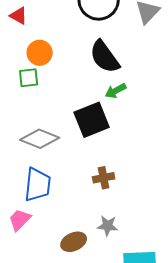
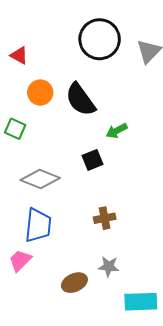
black semicircle: (105, 57) -> (80, 100), moved
green square: (29, 78) -> (15, 129), moved, turned 30
black square: (92, 120) -> (93, 160), size x0.6

